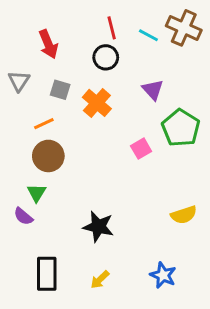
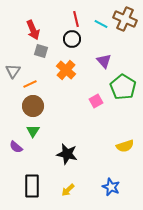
gray triangle: (19, 81) -> (13, 71), moved
gray square: (60, 90) -> (41, 51), moved
green triangle: (37, 193) -> (33, 131), moved

